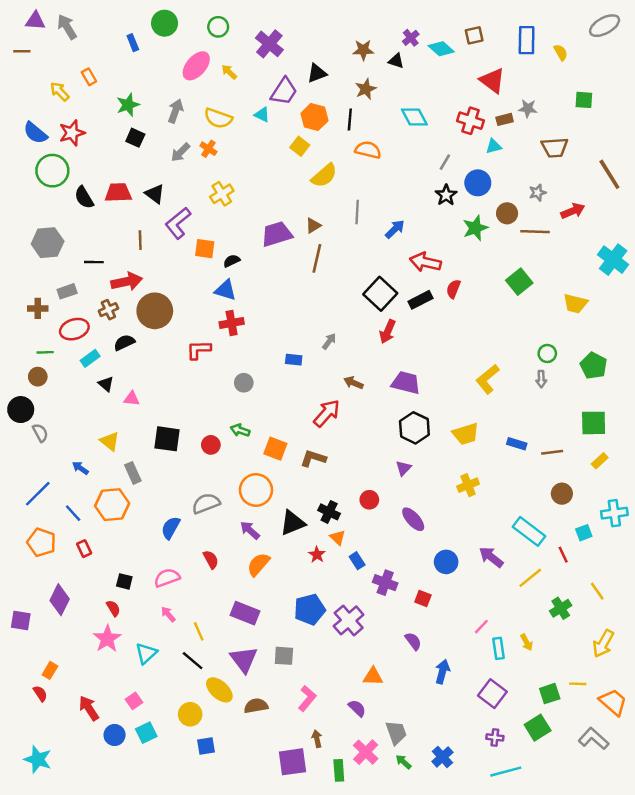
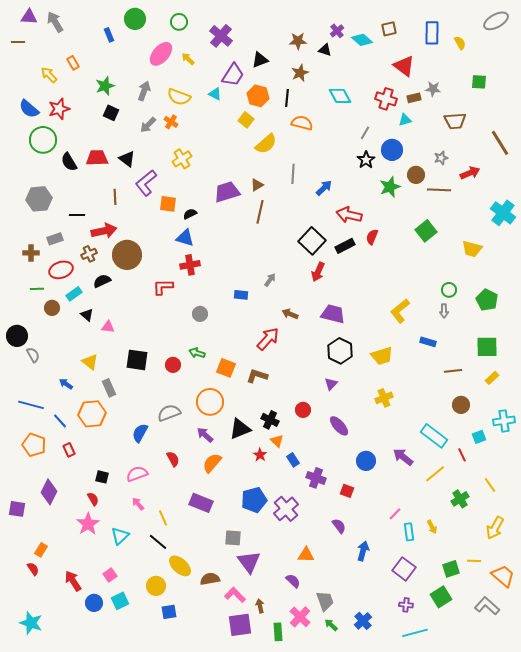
brown circle: (38, 377) -> (52, 308), moved
blue rectangle: (517, 444) -> (428, 342), moved
blue line: (38, 494) -> (31, 405), turned 60
purple triangle: (244, 659) -> (249, 562), moved
pink L-shape: (307, 698) -> (235, 595), moved, turned -85

